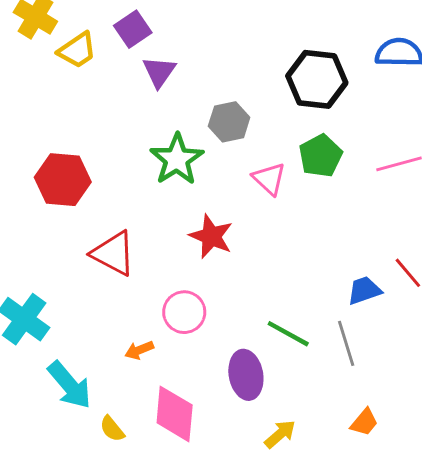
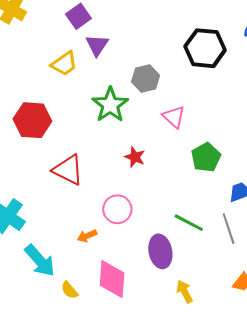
yellow trapezoid: (77, 50) -> (64, 64), moved
green pentagon: (321, 156) -> (206, 157), moved
red star: (211, 236) -> (135, 157), size x0.7
yellow arrow: (280, 434) -> (185, 292), turned -75

